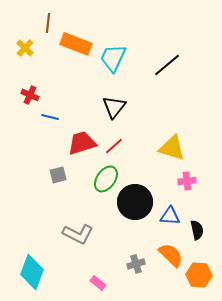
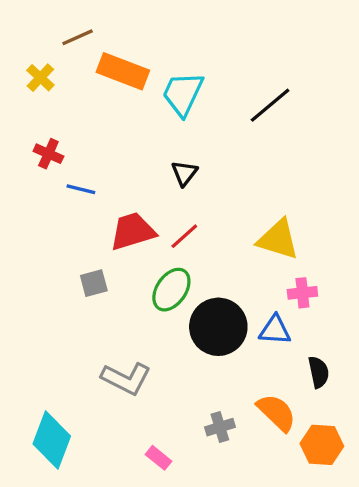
brown line: (48, 23) -> (78, 37), turned 60
black triangle: (114, 107) -> (184, 173), size x0.7
blue triangle: (170, 216) -> (275, 330), moved

